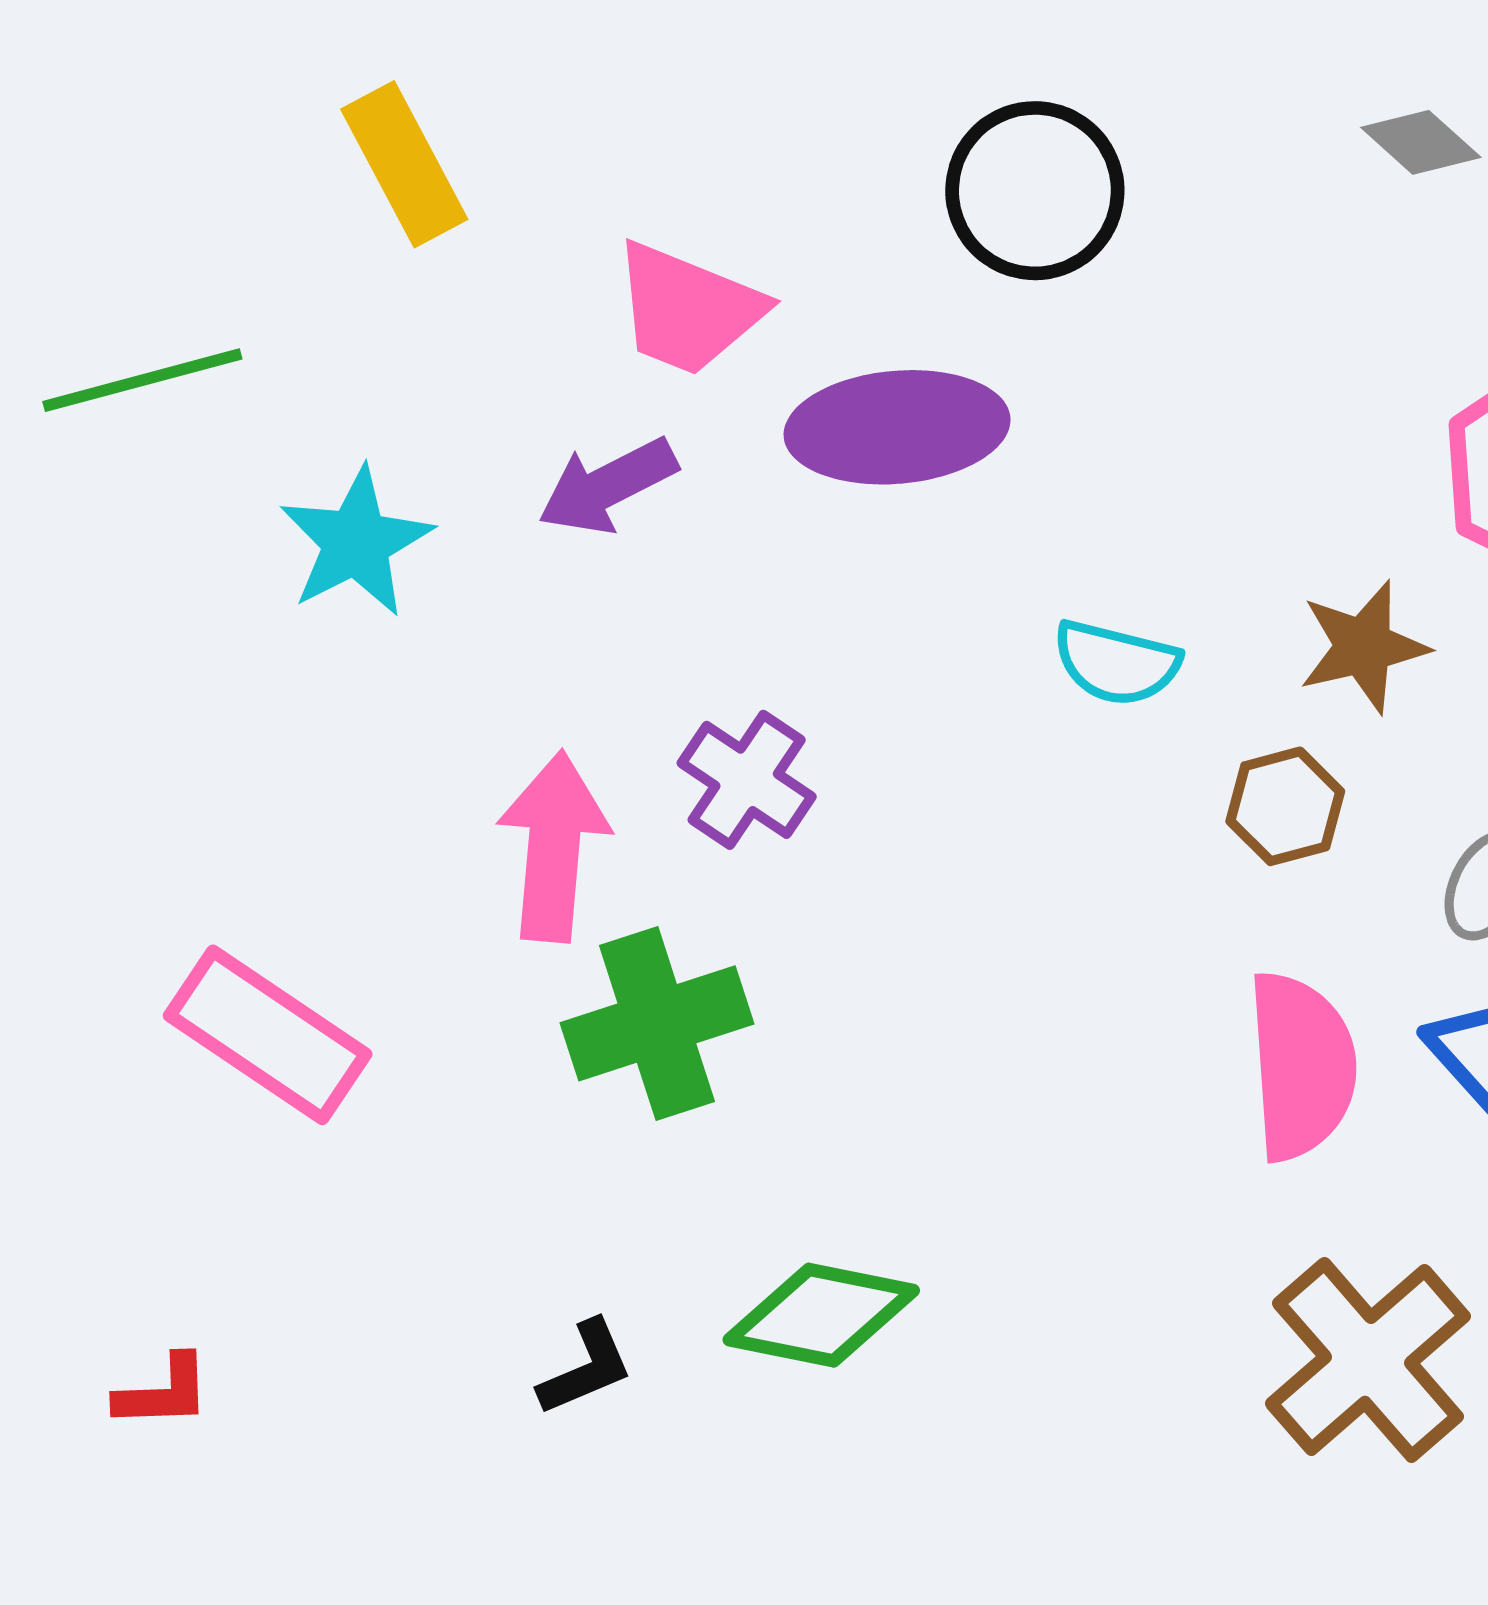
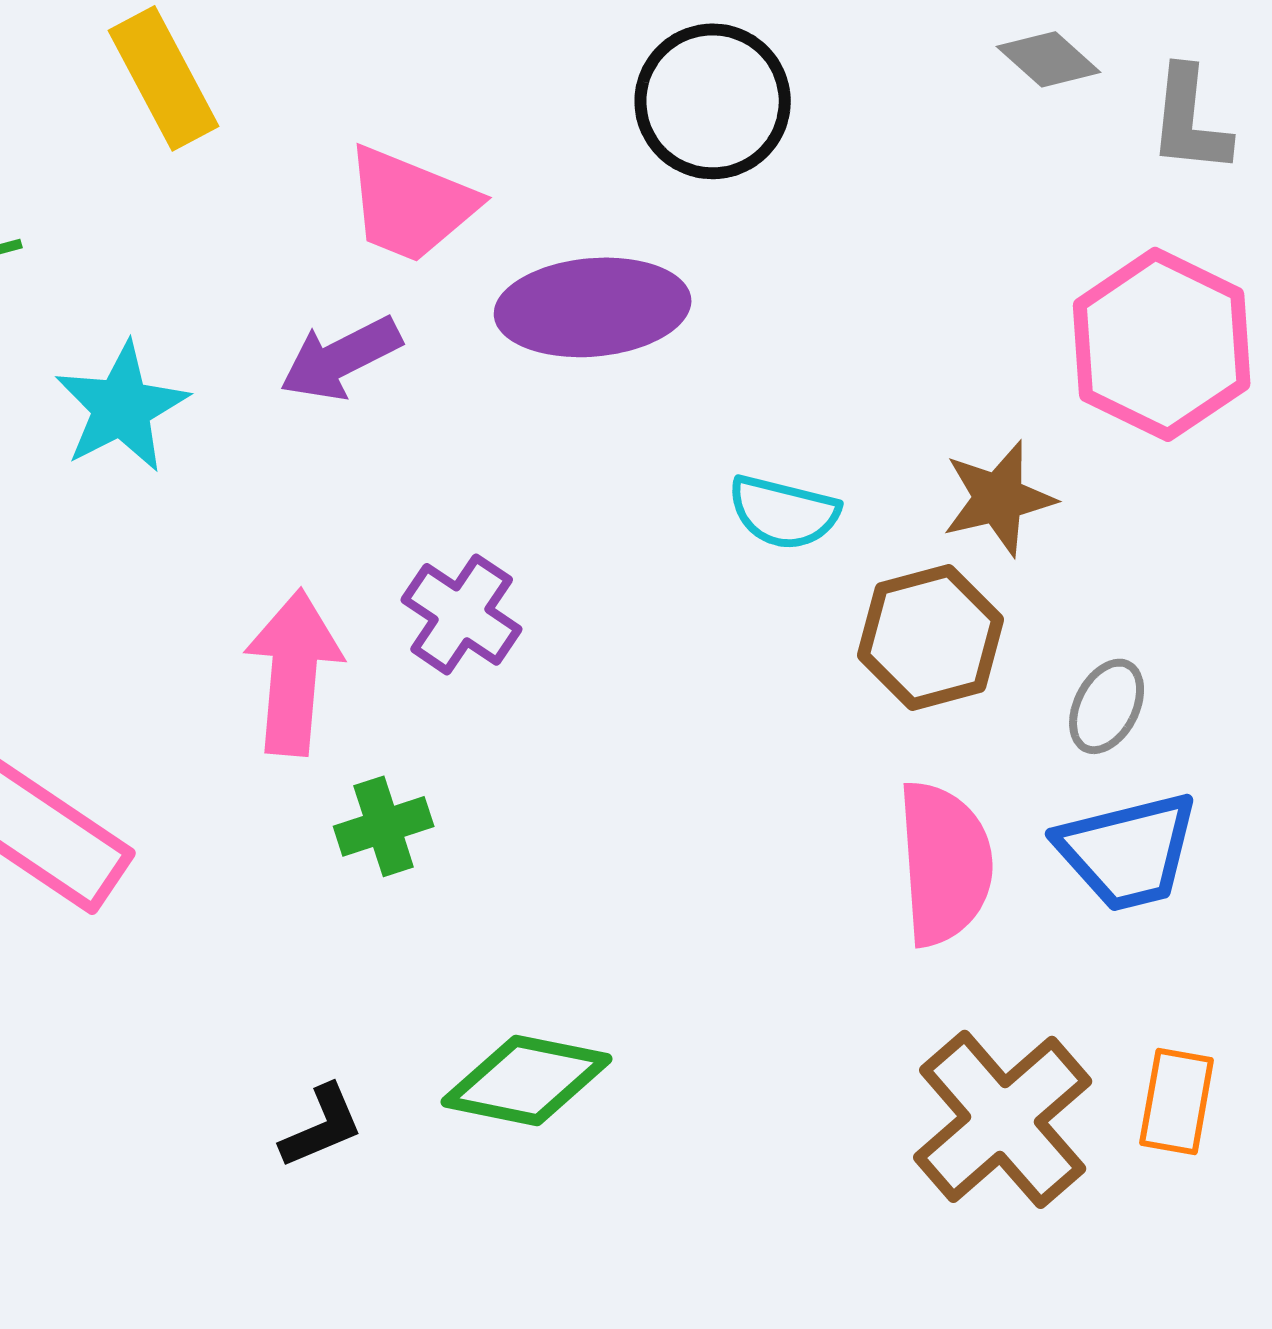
brown hexagon: (1285, 806) -> (931, 637), size x1.4
green cross: (657, 1023) -> (384, 826), size x0.6

